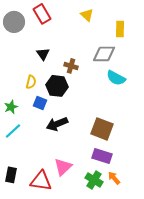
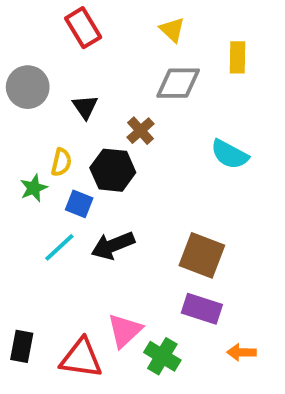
gray circle: (14, 22) -> (28, 87), moved
gray diamond: (104, 54) -> (178, 83), moved
brown cross: (71, 66) -> (141, 131), turned 32
green star: (11, 107) -> (34, 188), moved
cyan line: (13, 131) -> (59, 247), moved
orange arrow: (114, 178) -> (241, 352), moved, turned -48
green cross: (94, 180) -> (162, 356), moved

